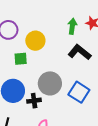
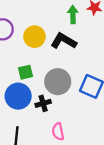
black L-shape: (80, 52) -> (64, 41), moved
green square: (21, 59) -> (26, 72), moved

